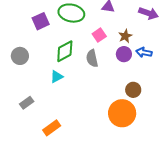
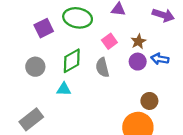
gray circle: (20, 56) -> (35, 67), moved
cyan triangle: (57, 77) -> (64, 89), turned 32
gray rectangle: (27, 103) -> (31, 119), size x1.5

